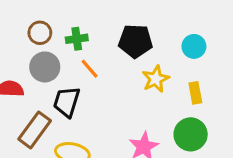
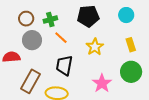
yellow star: (156, 79) -> (95, 47), moved
black trapezoid: (67, 102) -> (64, 65), moved

